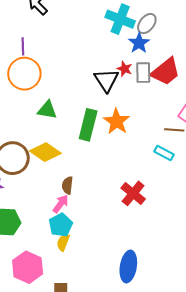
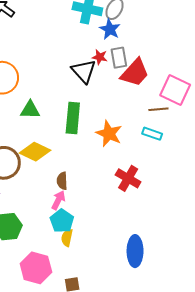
red trapezoid: (166, 72) -> (135, 73), moved
orange star: (117, 121) -> (109, 134), moved

